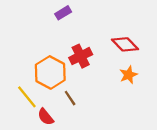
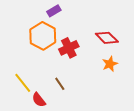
orange hexagon: (50, 72) -> (43, 36), moved

